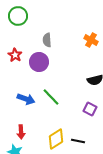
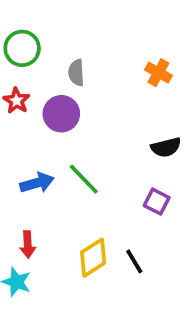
green circle: (18, 16) -> (22, 48), moved
blue arrow: (26, 99) -> (37, 183), turned -36
black line: (78, 141) -> (134, 261), turned 48

